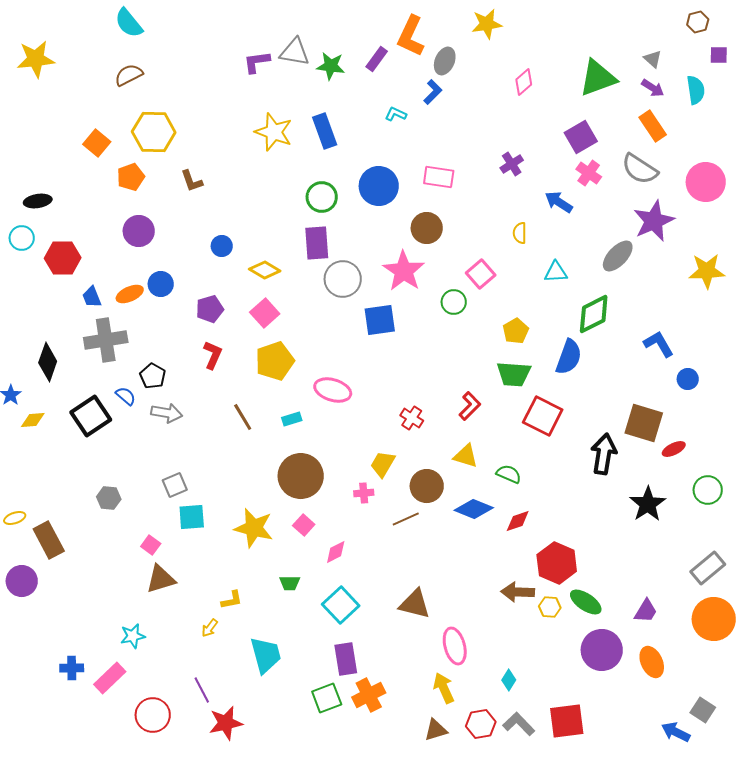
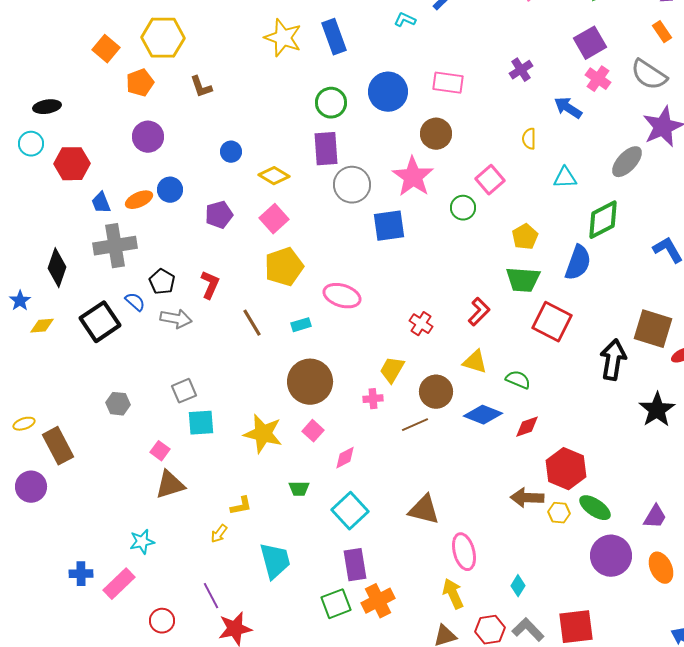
orange rectangle: (653, 126) -> (662, 32), size x0.7
red L-shape: (213, 355) -> (210, 285), moved
red circle: (153, 715) -> (162, 621), size x0.7

